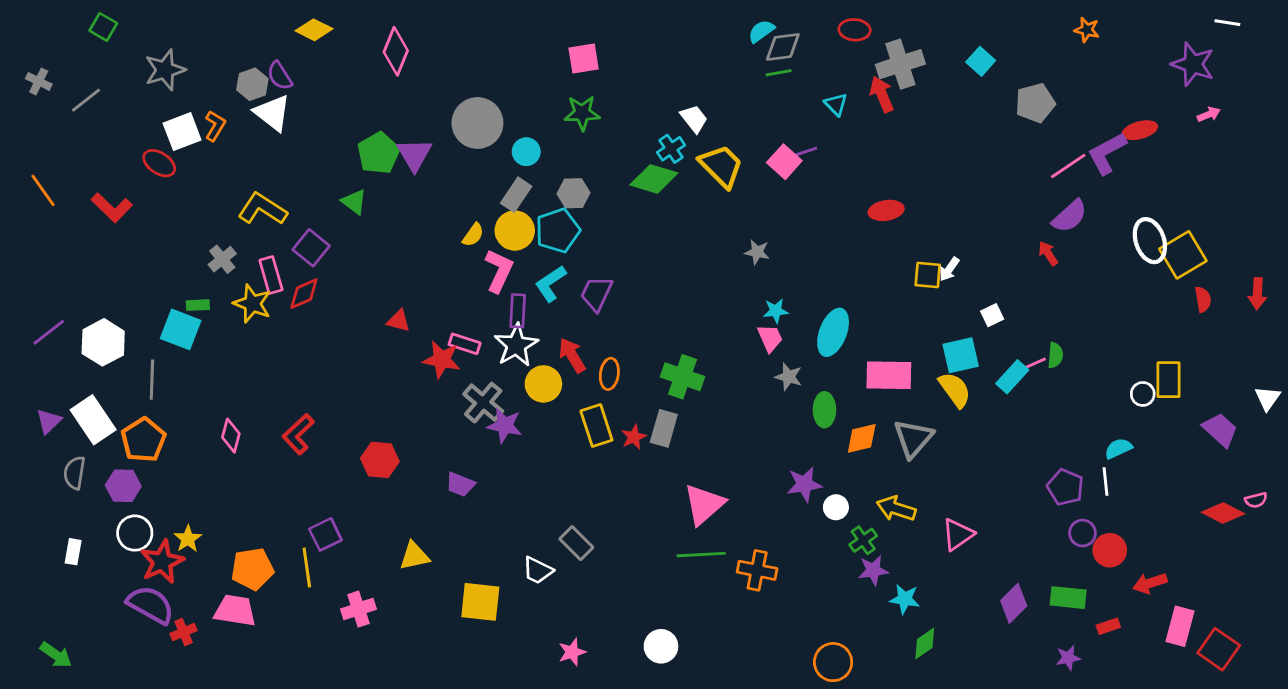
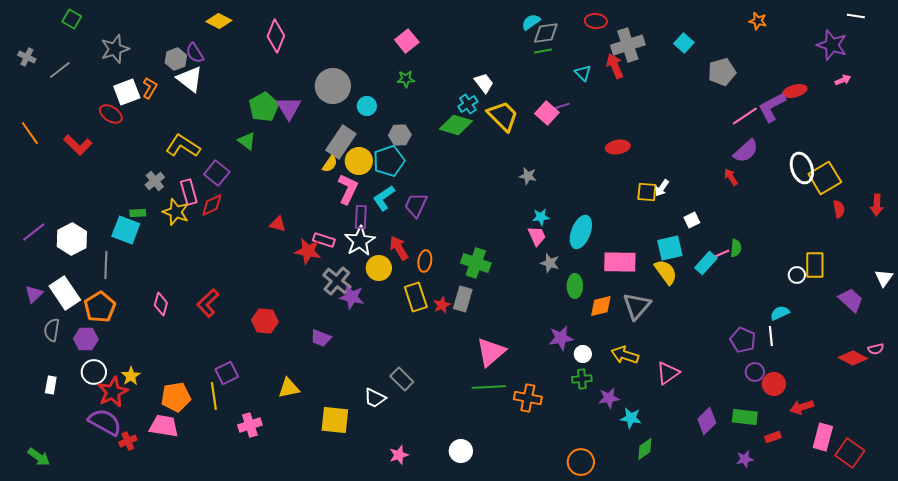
pink square: (584, 58) -> (407, 41), turned -30
green star: (582, 113) -> (406, 79), size x0.7
gray rectangle: (516, 195) -> (341, 142), moved, size x1.4
green cross: (863, 540) -> (582, 379), moved, turned 30

